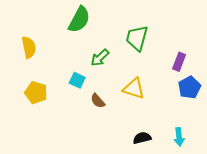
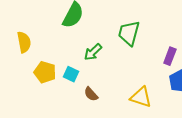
yellow triangle: (134, 89) -> (141, 97), moved
yellow pentagon: (36, 93) -> (45, 72), moved

